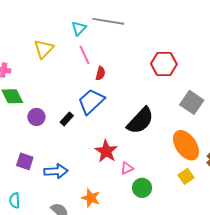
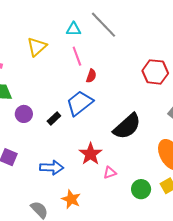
gray line: (108, 21) -> (103, 25), turned 32
cyan triangle: (79, 28) -> (74, 29), turned 42
blue arrow: (56, 171) -> (52, 168), moved
green circle: (142, 188) -> (141, 189), moved

